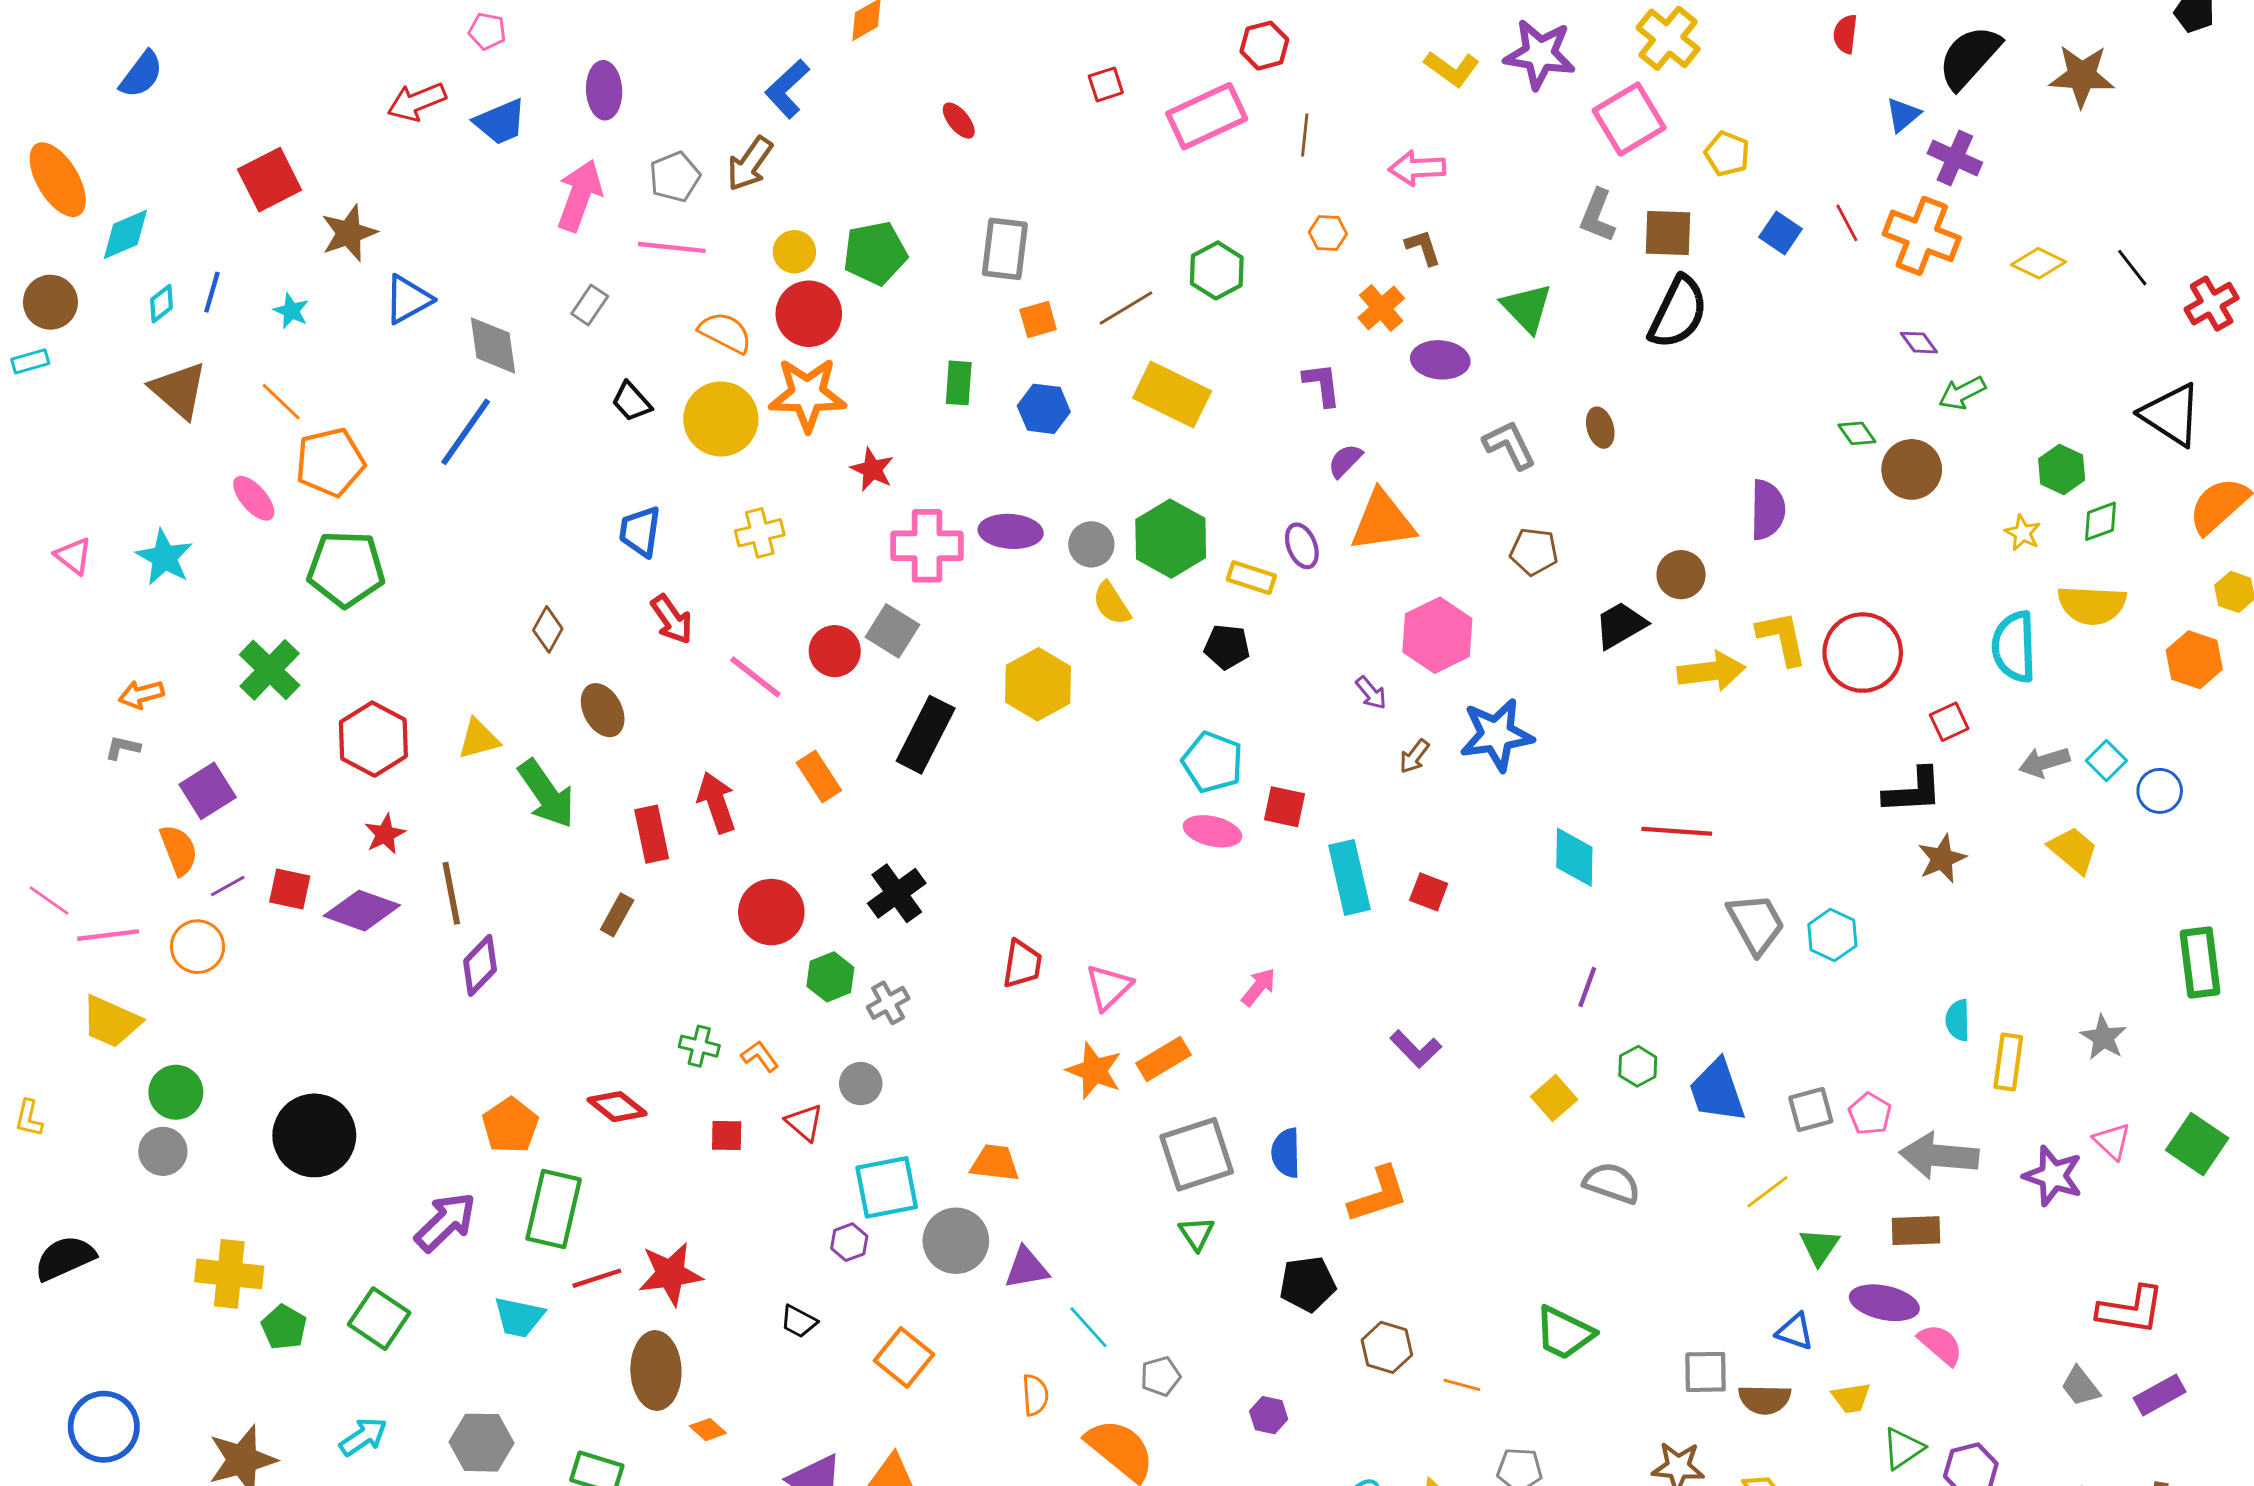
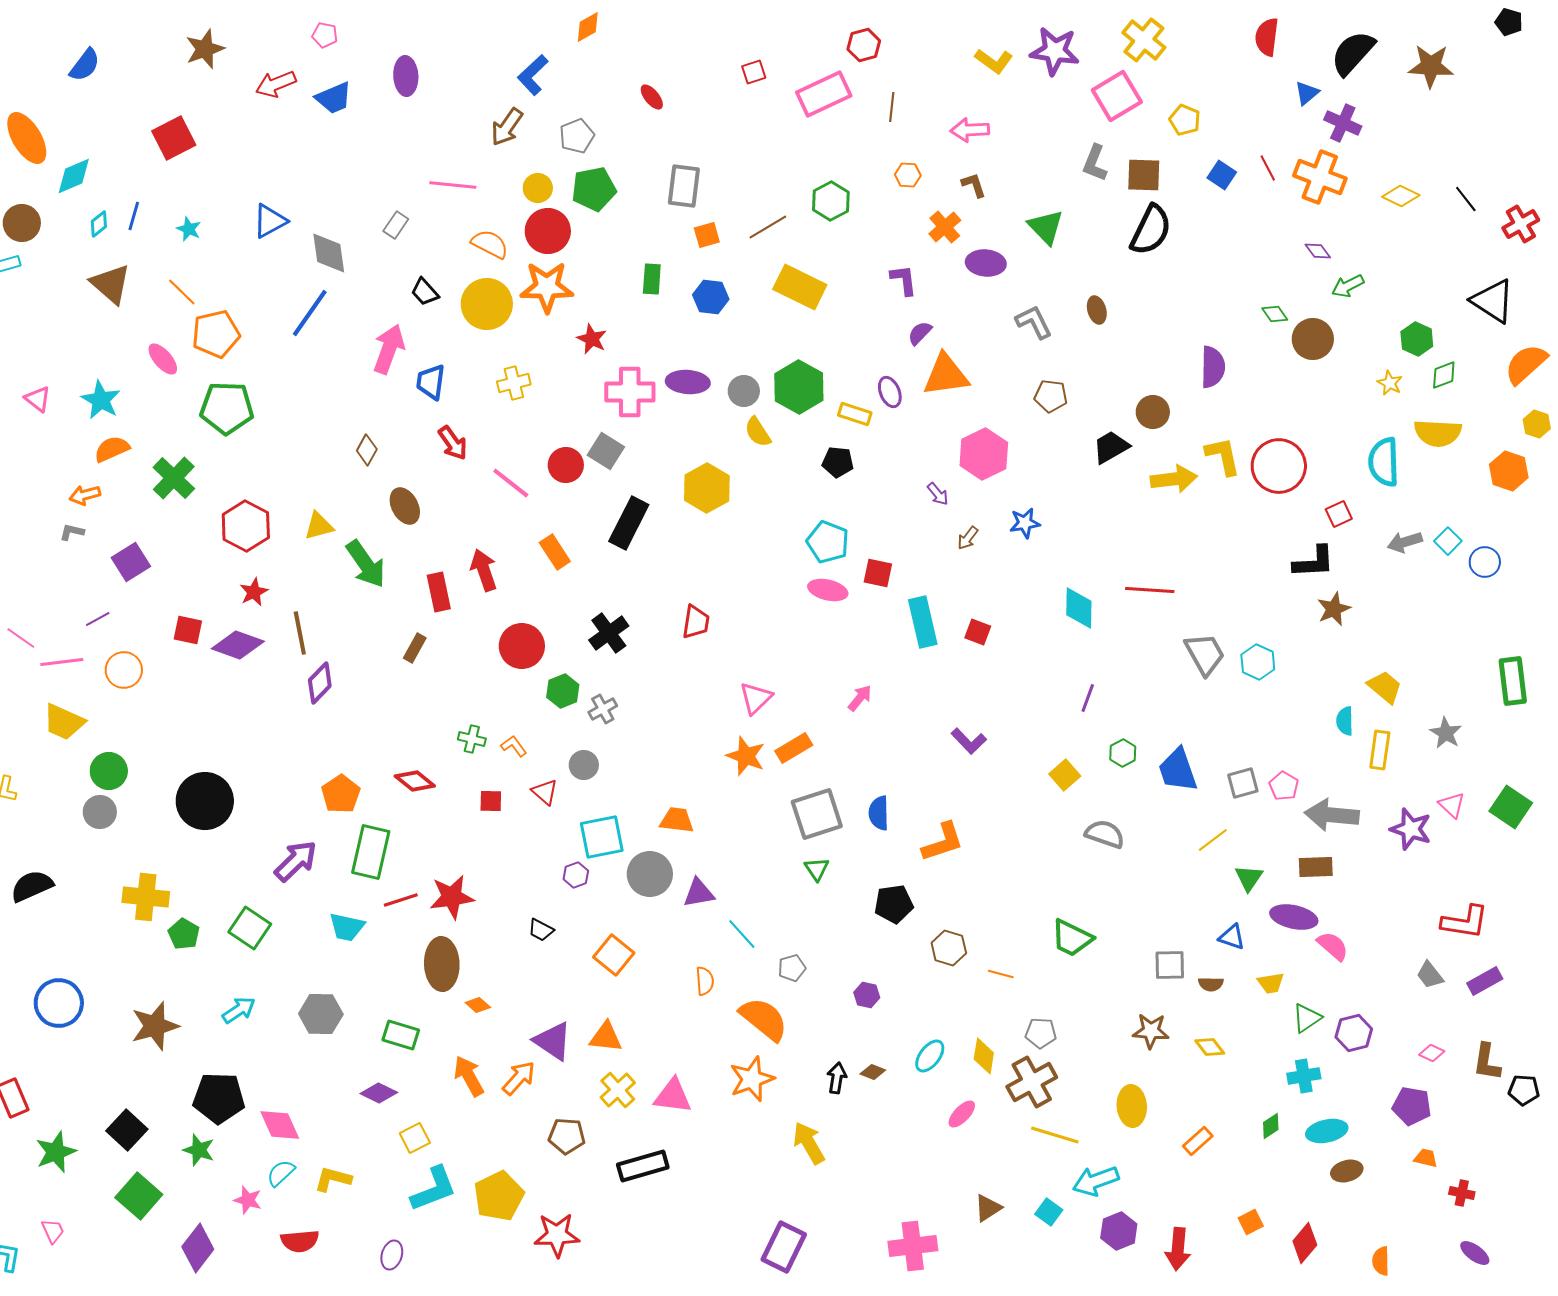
red semicircle: (1845, 34) -> (1267, 37), size x1.4
gray pentagon: (675, 177) -> (577, 136), moved
pink arrow: (580, 196) -> (389, 349), moved
brown star: (349, 233) -> (205, 49), moved
blue star: (1496, 735) -> (1025, 523), size x0.6
orange semicircle: (179, 850) -> (112, 449), moved, turned -93
yellow trapezoid: (2073, 850) -> (1385, 687), moved
purple line: (228, 886) -> (98, 619), moved
red trapezoid: (1022, 964) -> (696, 622), moved
brown semicircle: (1765, 1399) -> (1211, 984), size x0.7

